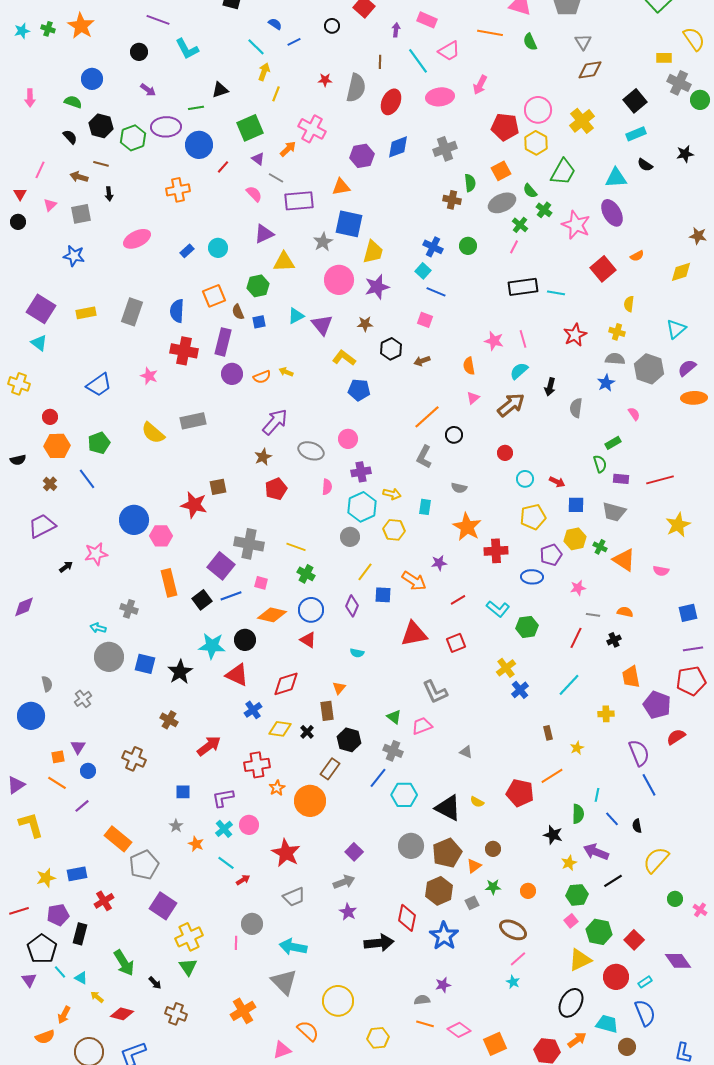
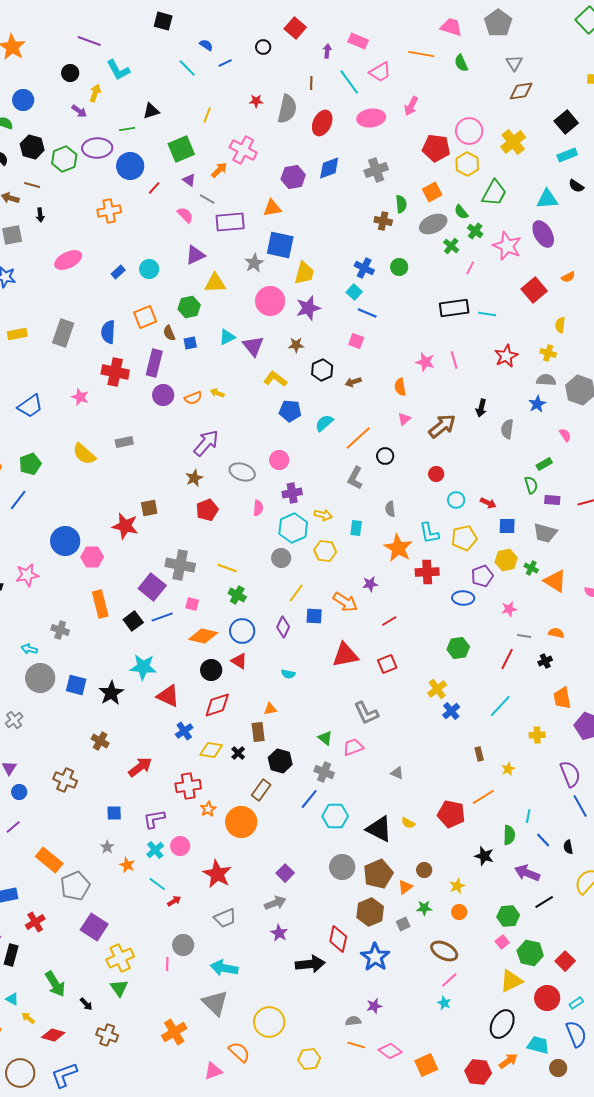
yellow arrow: (264, 72) -> (95, 93), moved
pink line: (514, 247) -> (470, 268), moved
cyan semicircle: (519, 371) -> (324, 423), moved
gray rectangle: (193, 421) -> (124, 442), size x0.7
blue line: (87, 479) -> (18, 500), turned 75
gray semicircle: (459, 488) -> (390, 509), turned 70
cyan L-shape: (498, 609) -> (429, 533), moved, turned 40
black circle: (245, 640) -> (211, 670), moved
orange triangle: (339, 688) -> (270, 709), turned 40
yellow star: (569, 863) -> (457, 886), moved

